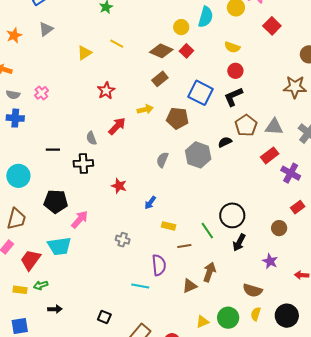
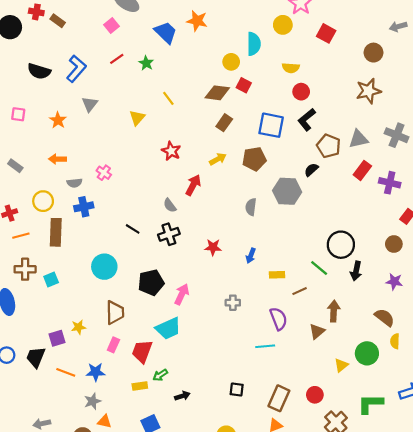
yellow line: (117, 44) -> (168, 98), turned 40
black line: (53, 150) -> (133, 229), turned 48
brown semicircle: (253, 290) -> (384, 317), turned -144

